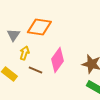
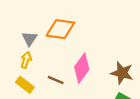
yellow arrow: (24, 53) -> (26, 60), moved

